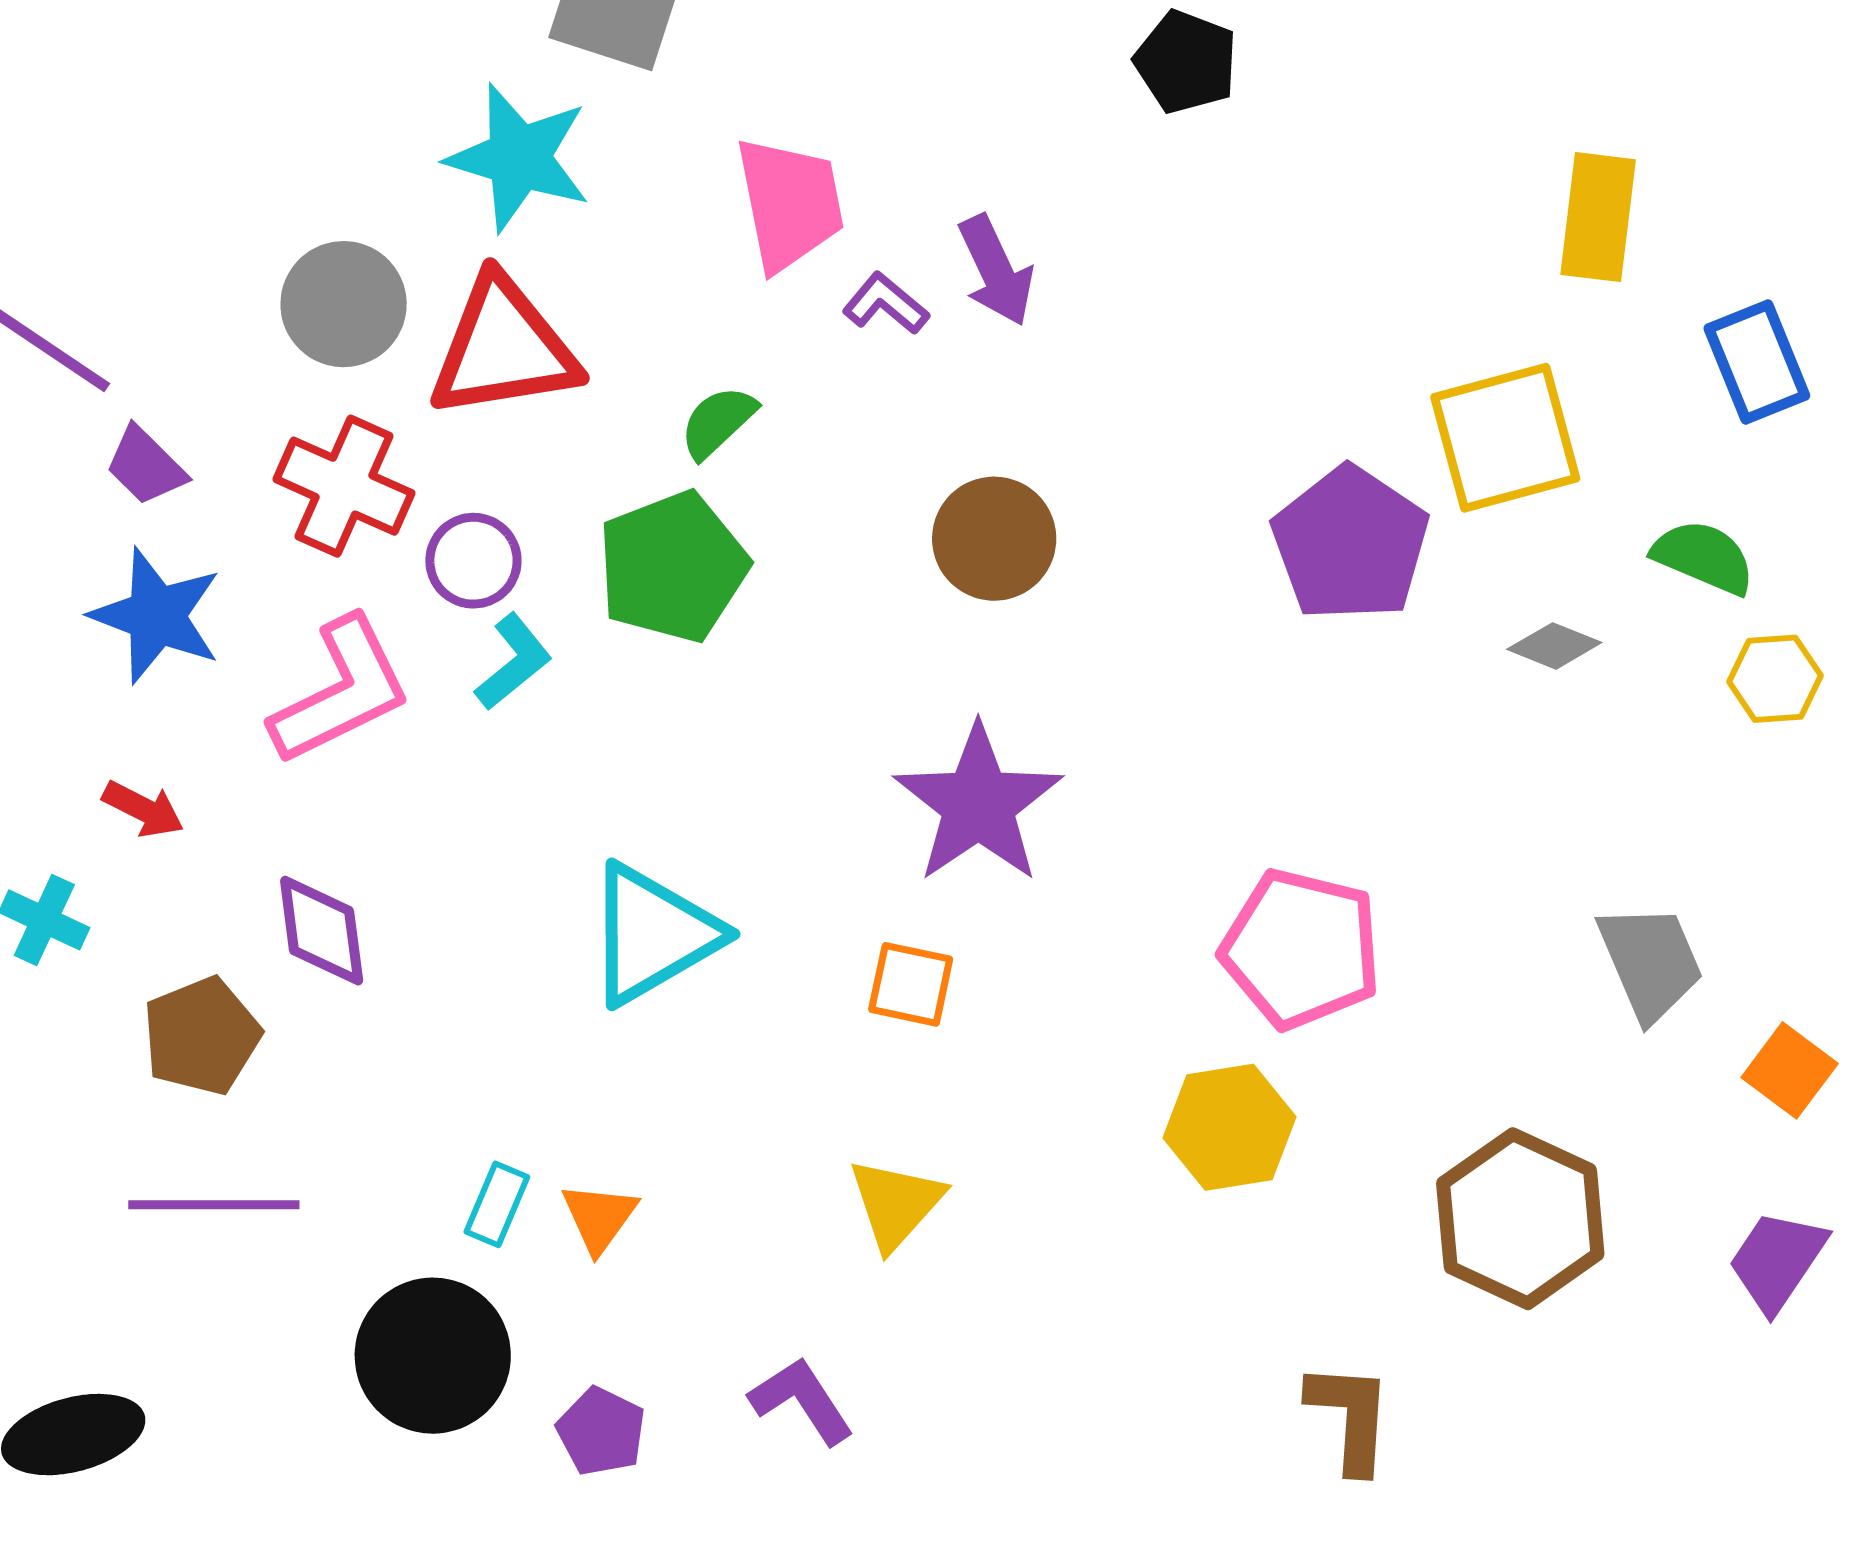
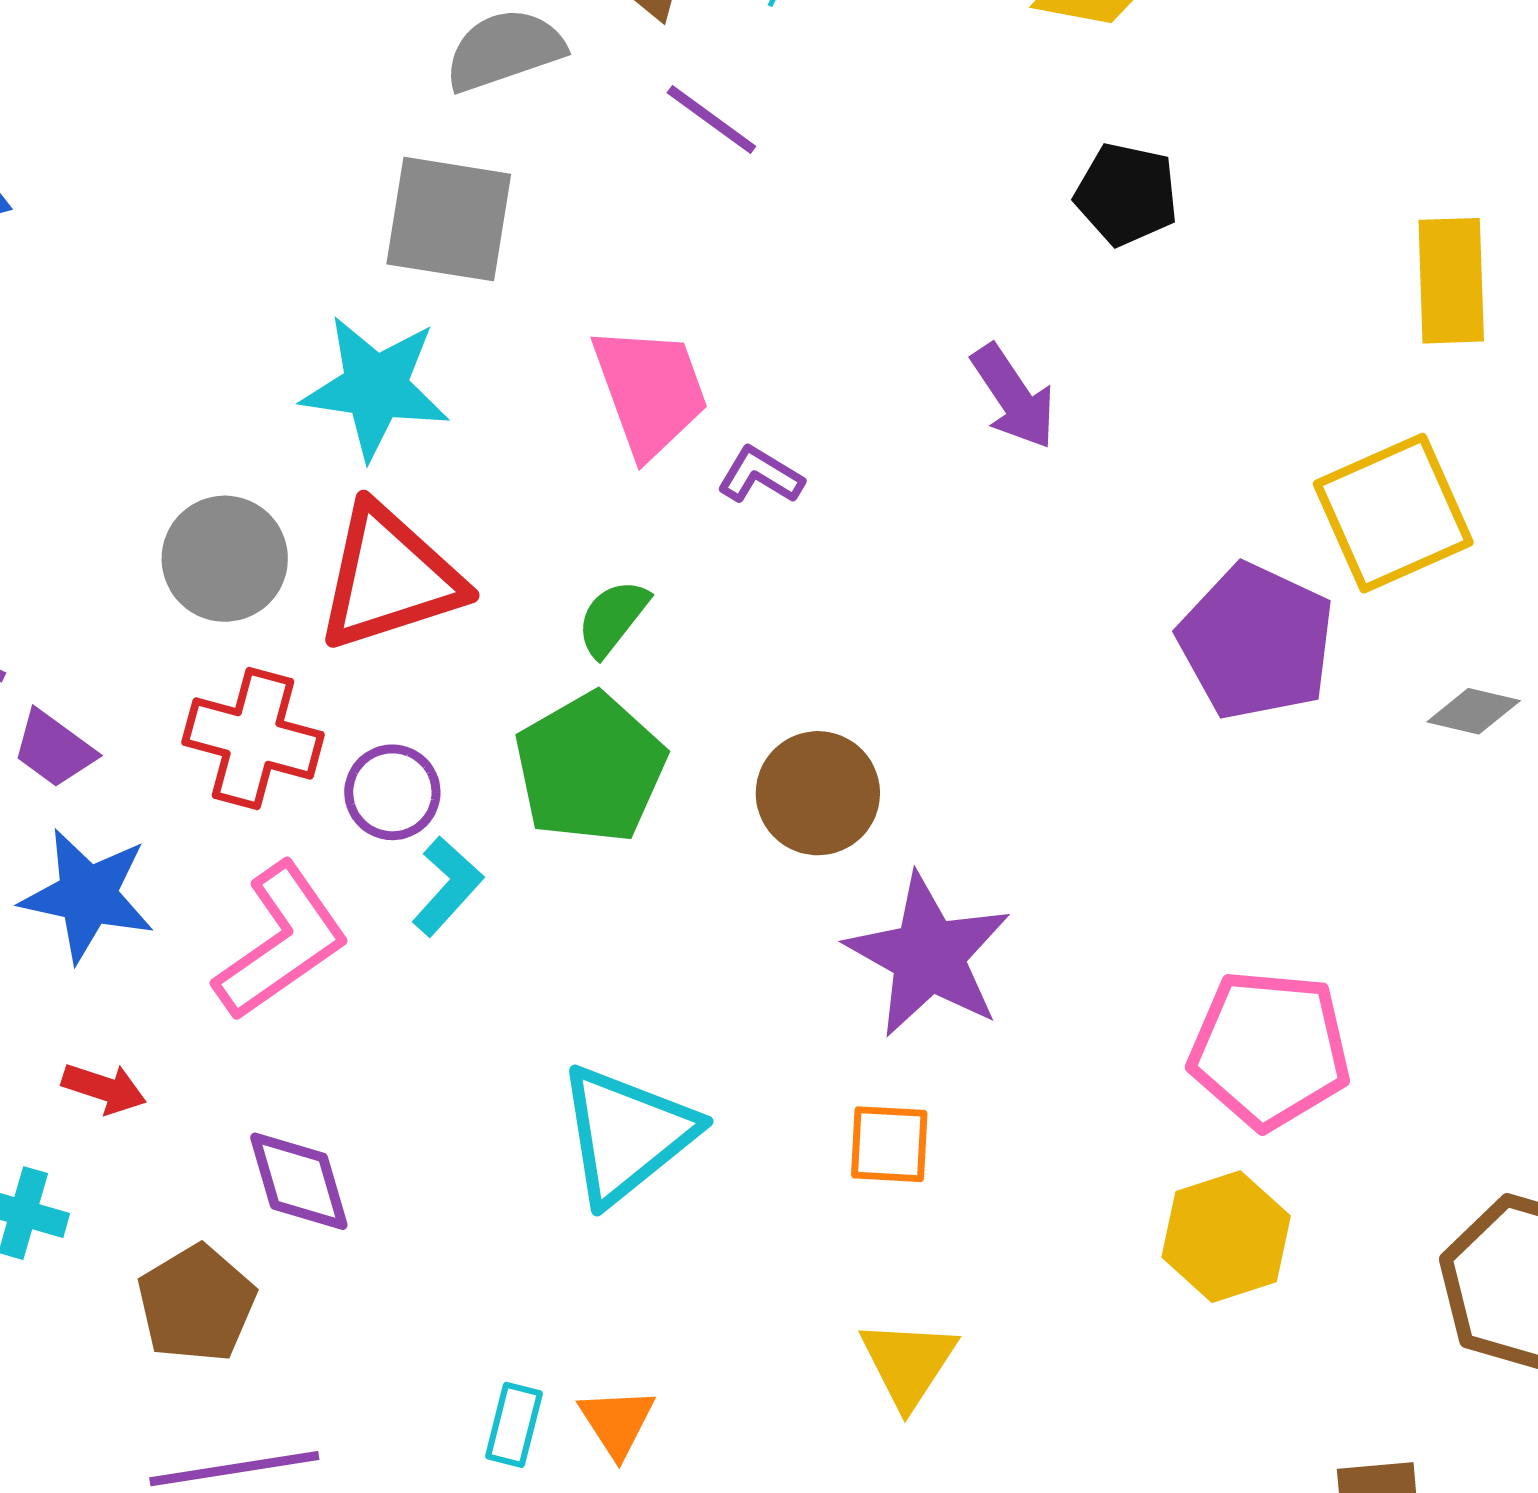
black pentagon: (1186, 62) -> (1126, 194), moved
purple arrow: (996, 271) -> (1014, 397), moved
brown circle: (994, 539) -> (818, 793), moved

